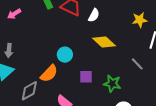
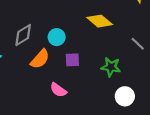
purple square: (86, 77) -> (72, 60), moved
gray diamond: (29, 91) -> (23, 35), moved

